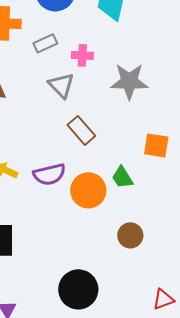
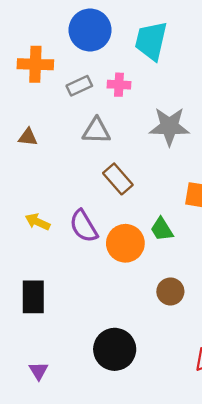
pink cross: (82, 55) -> (119, 85), moved
gray triangle: (61, 85) -> (96, 131), turned -44
purple semicircle: (49, 174) -> (84, 226), turned 72

